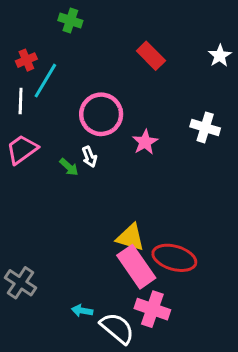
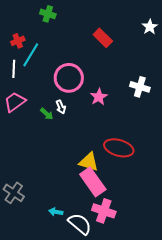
white star: (220, 56) -> (150, 27), moved
red ellipse: (174, 258) -> (119, 148), moved

